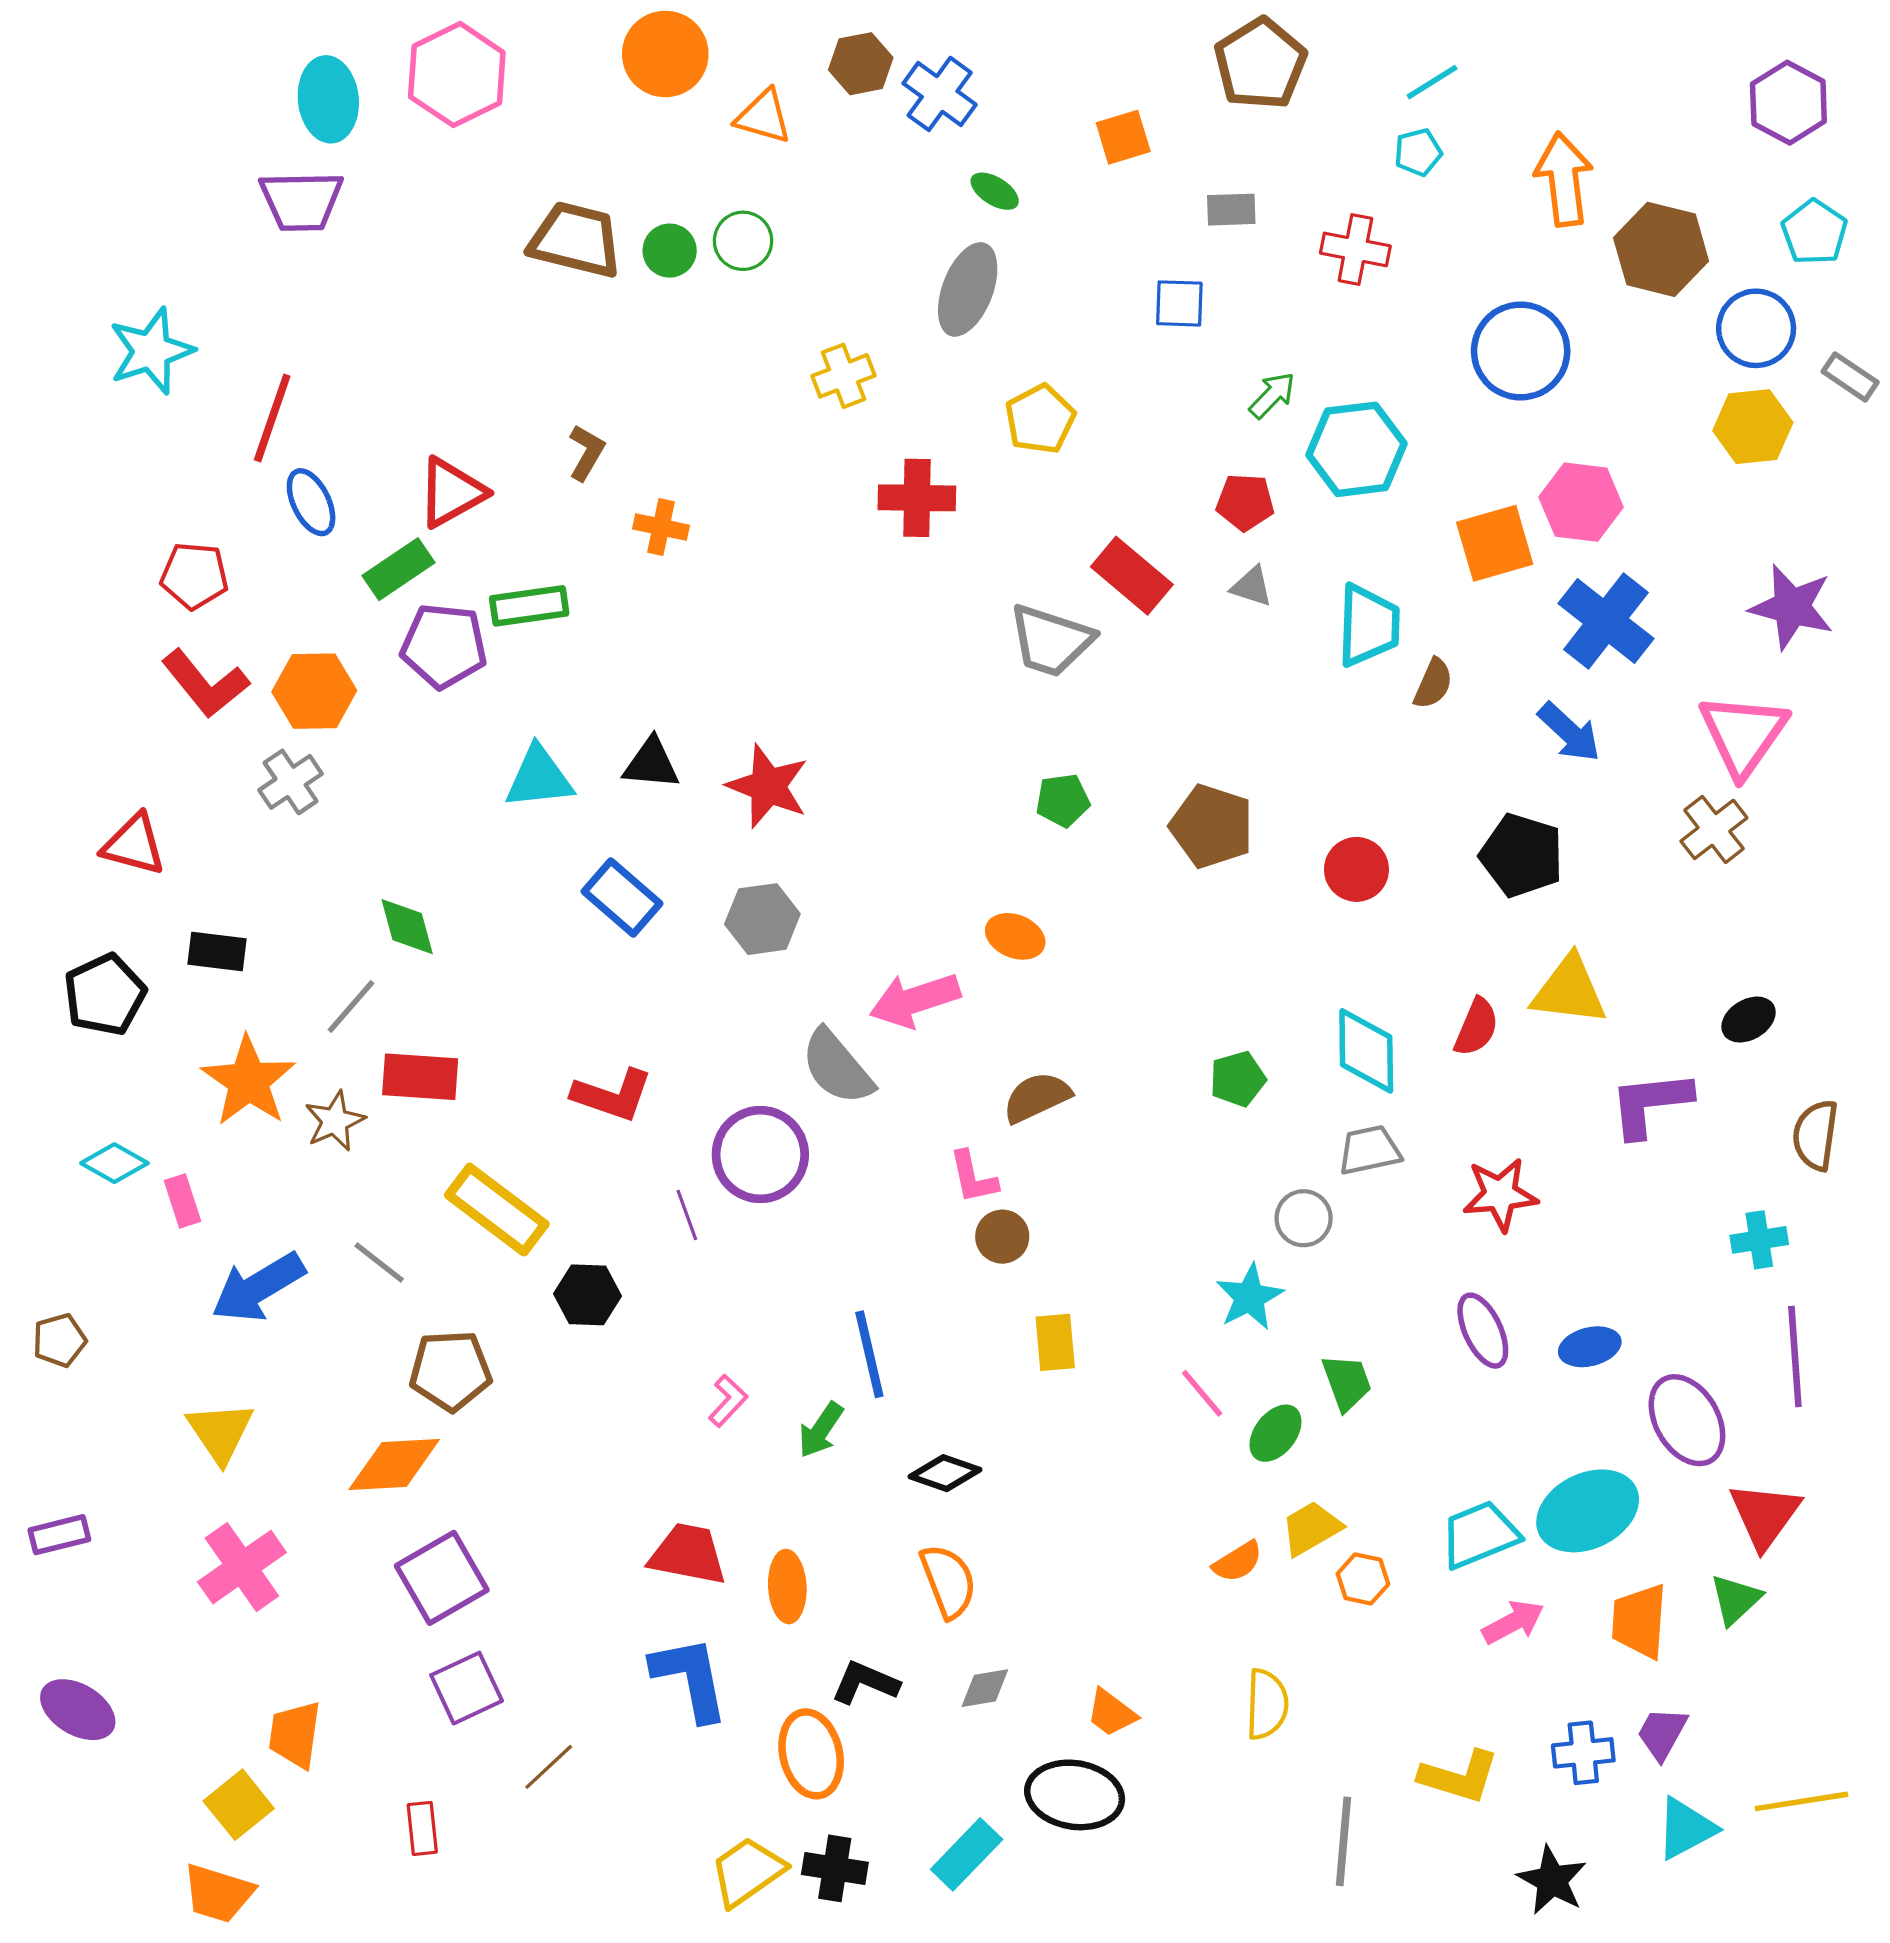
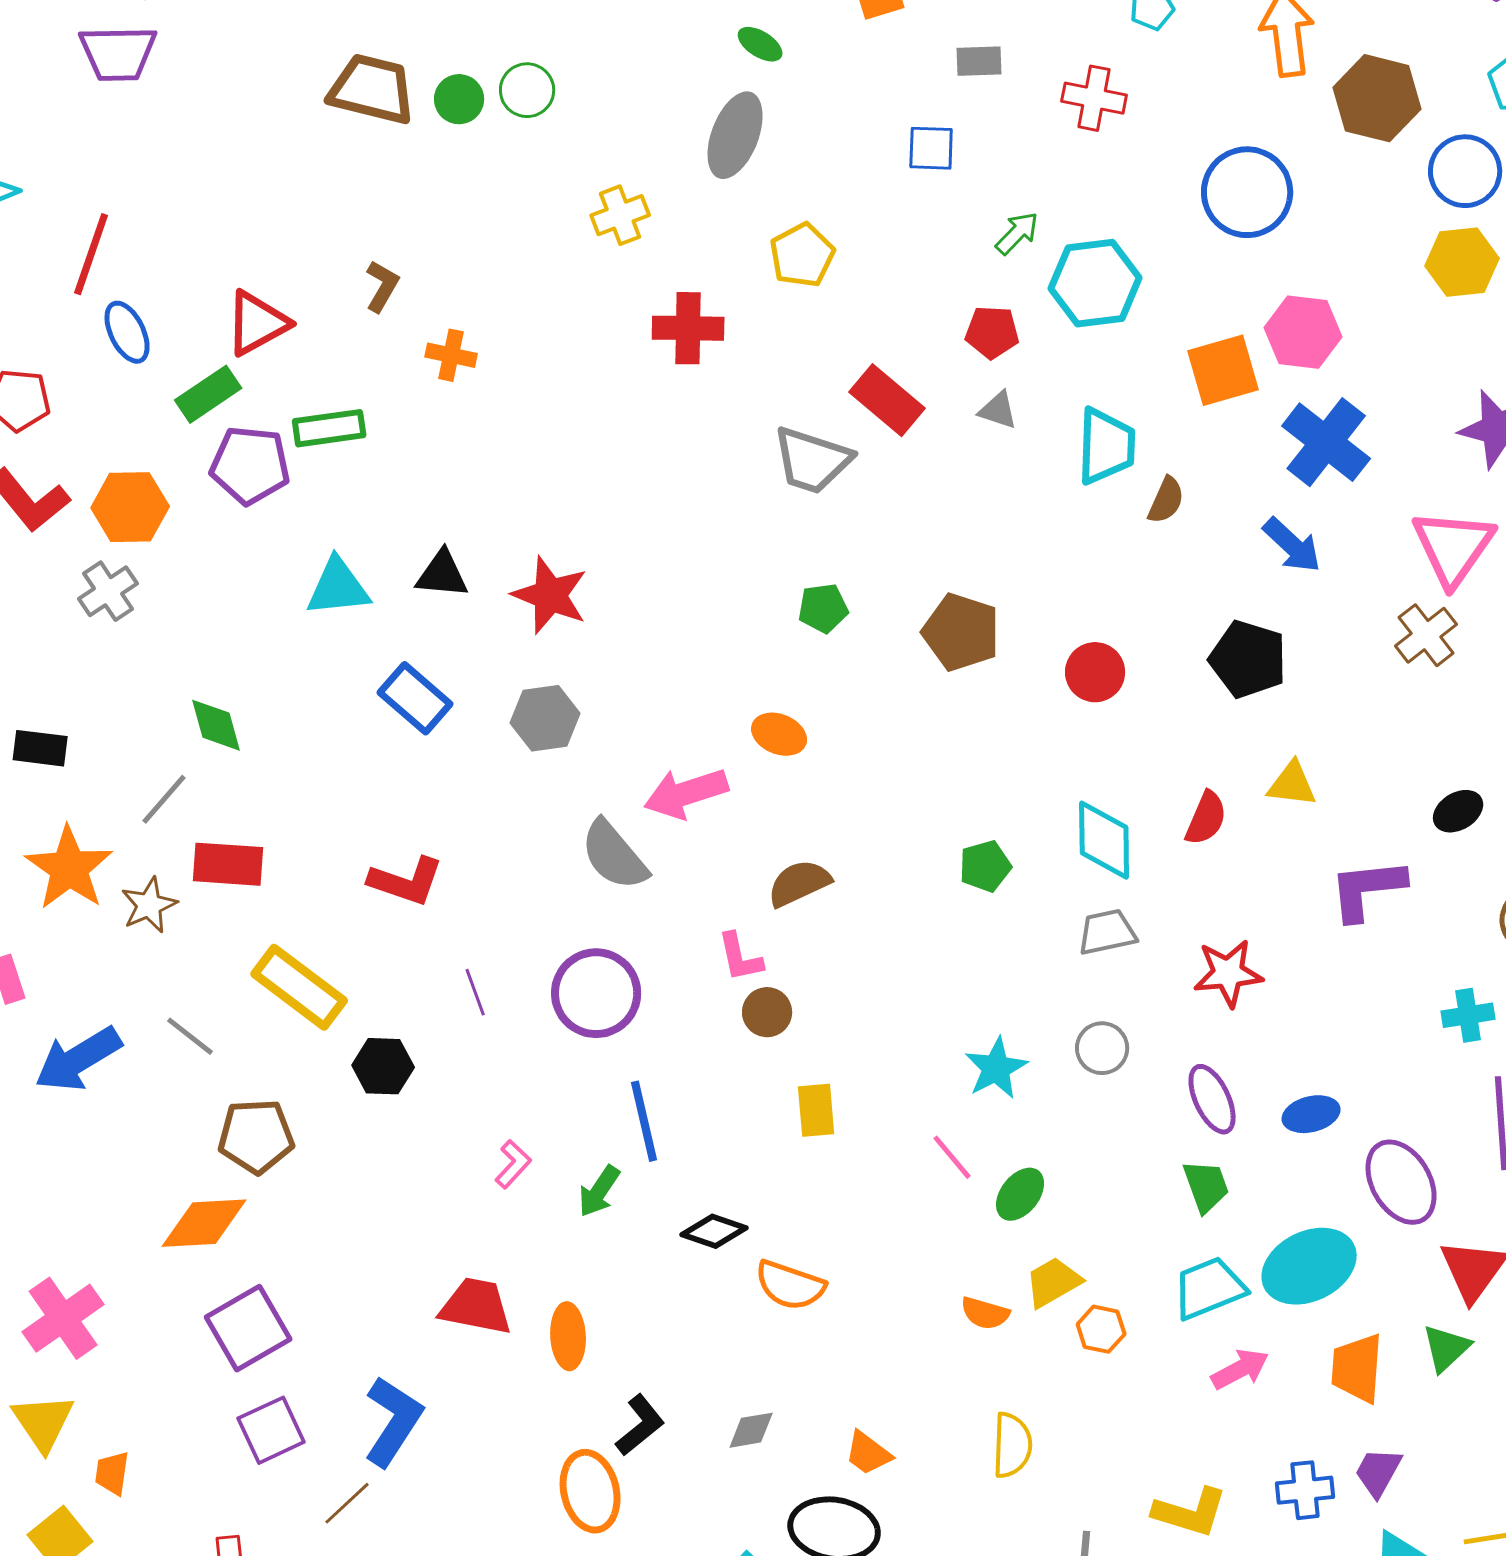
yellow triangle: (1569, 990) -> (1292, 784), size x0.7
purple circle: (760, 1155) -> (596, 993), moved
gray circle: (1304, 1218) -> (1102, 1048), moved
green trapezoid: (1347, 1382) -> (1206, 1186), moved
yellow triangle: (220, 1432) -> (43, 1422), moved
orange semicircle: (1238, 1562) -> (985, 1313), turned 48
orange semicircle: (948, 1581) -> (790, 1285), moved, turned 130
blue L-shape: (690, 1678) -> (393, 1421), moved, turned 44
black L-shape: (865, 1683) -> (640, 1425), turned 118
orange trapezoid: (295, 1734) -> (112, 1473), size x0.7

